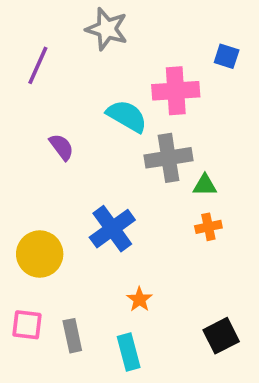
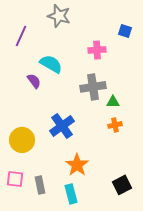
pink cross: (176, 91) -> (97, 50), size x0.7
cyan semicircle: (127, 116) -> (51, 64), moved
orange star: (139, 299) -> (77, 165), size x1.6

